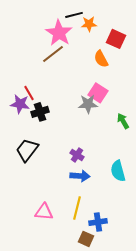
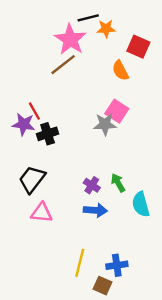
green arrow: (123, 121) -> (118, 183), moved
yellow line: (77, 208) -> (80, 263), moved
pink triangle: (44, 212) -> (42, 213), moved

